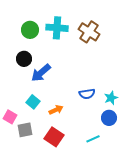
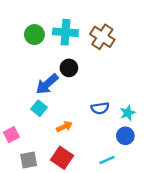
black circle: (24, 59) -> (69, 68), moved
cyan square: (33, 102) -> (39, 108), moved
pink square: (10, 117) -> (11, 135), turned 32
gray square: (25, 130) -> (29, 160), moved

